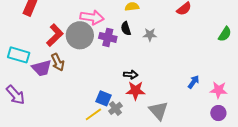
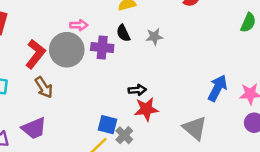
pink arrow: (92, 17) -> (79, 25), size x0.6
purple trapezoid: (42, 68) -> (34, 128), moved
blue arrow: (194, 82) -> (217, 88), size x1.5
gray triangle: (158, 111) -> (195, 128), moved

